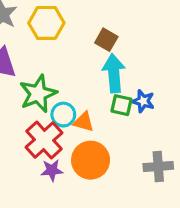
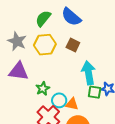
brown square: (106, 40) -> (73, 45), moved
green star: (38, 94) -> (43, 89), size x0.6

